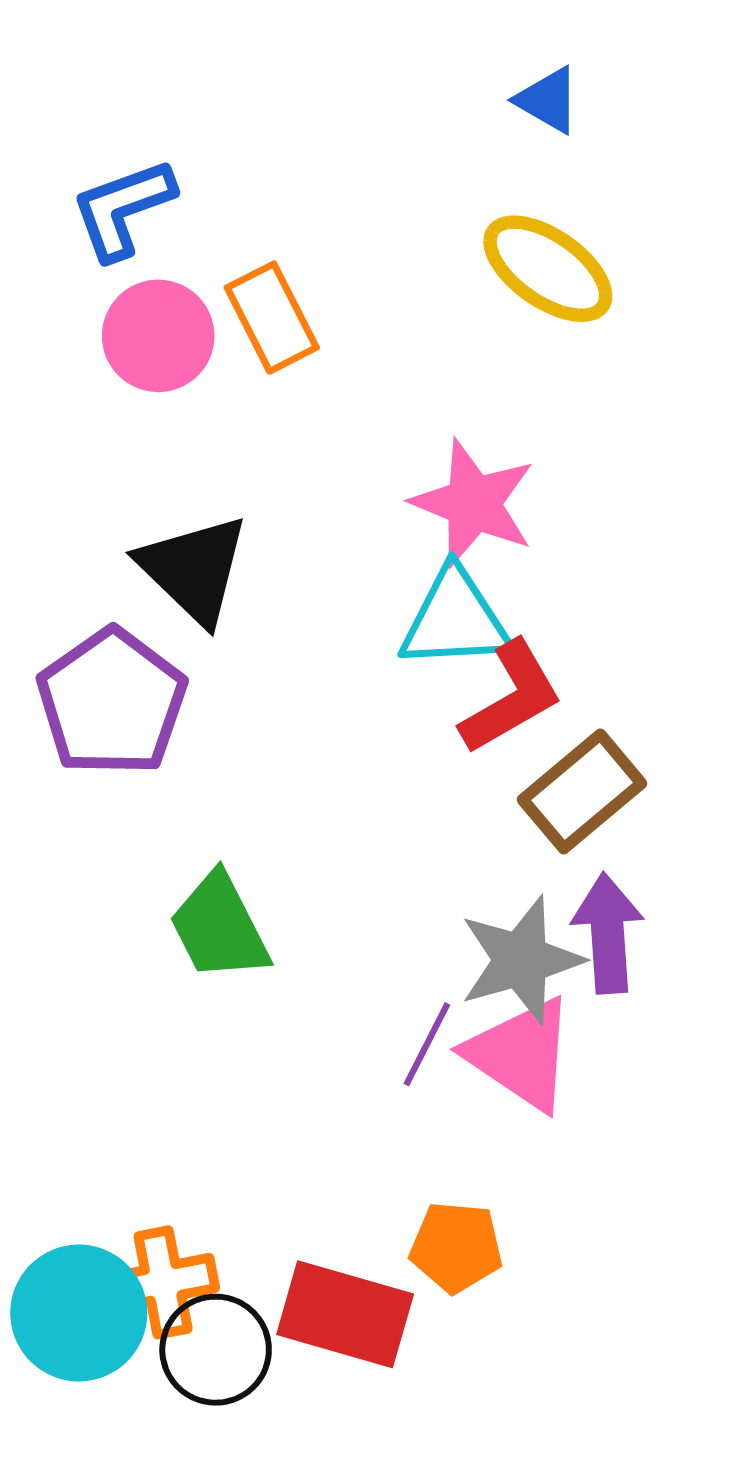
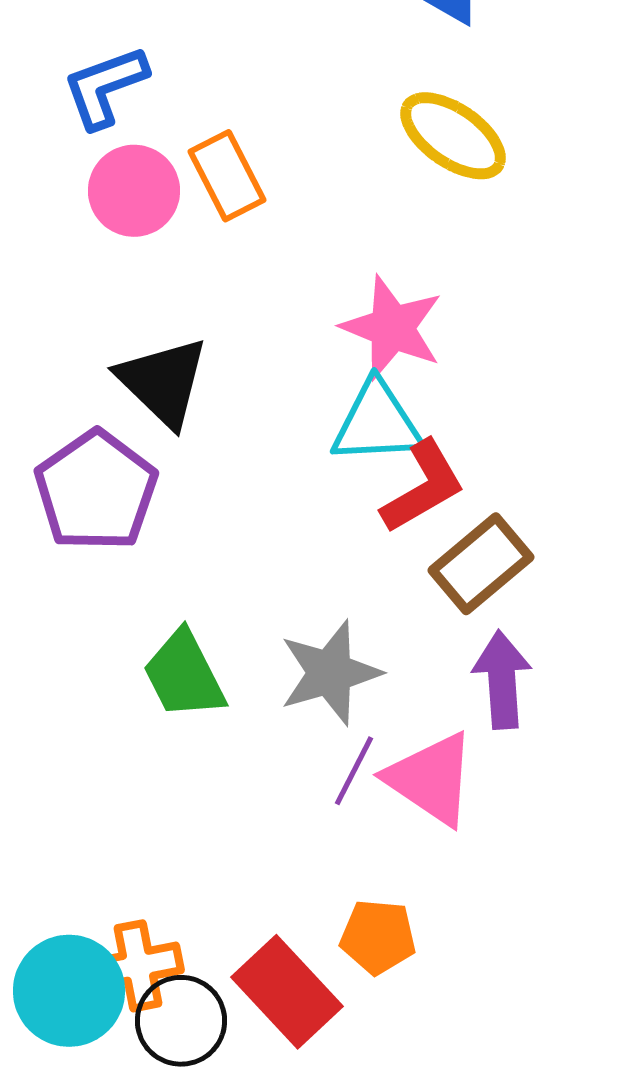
gray star: (521, 960) -> (330, 673), moved
red rectangle: (345, 1314) -> (287, 992), turned 31

